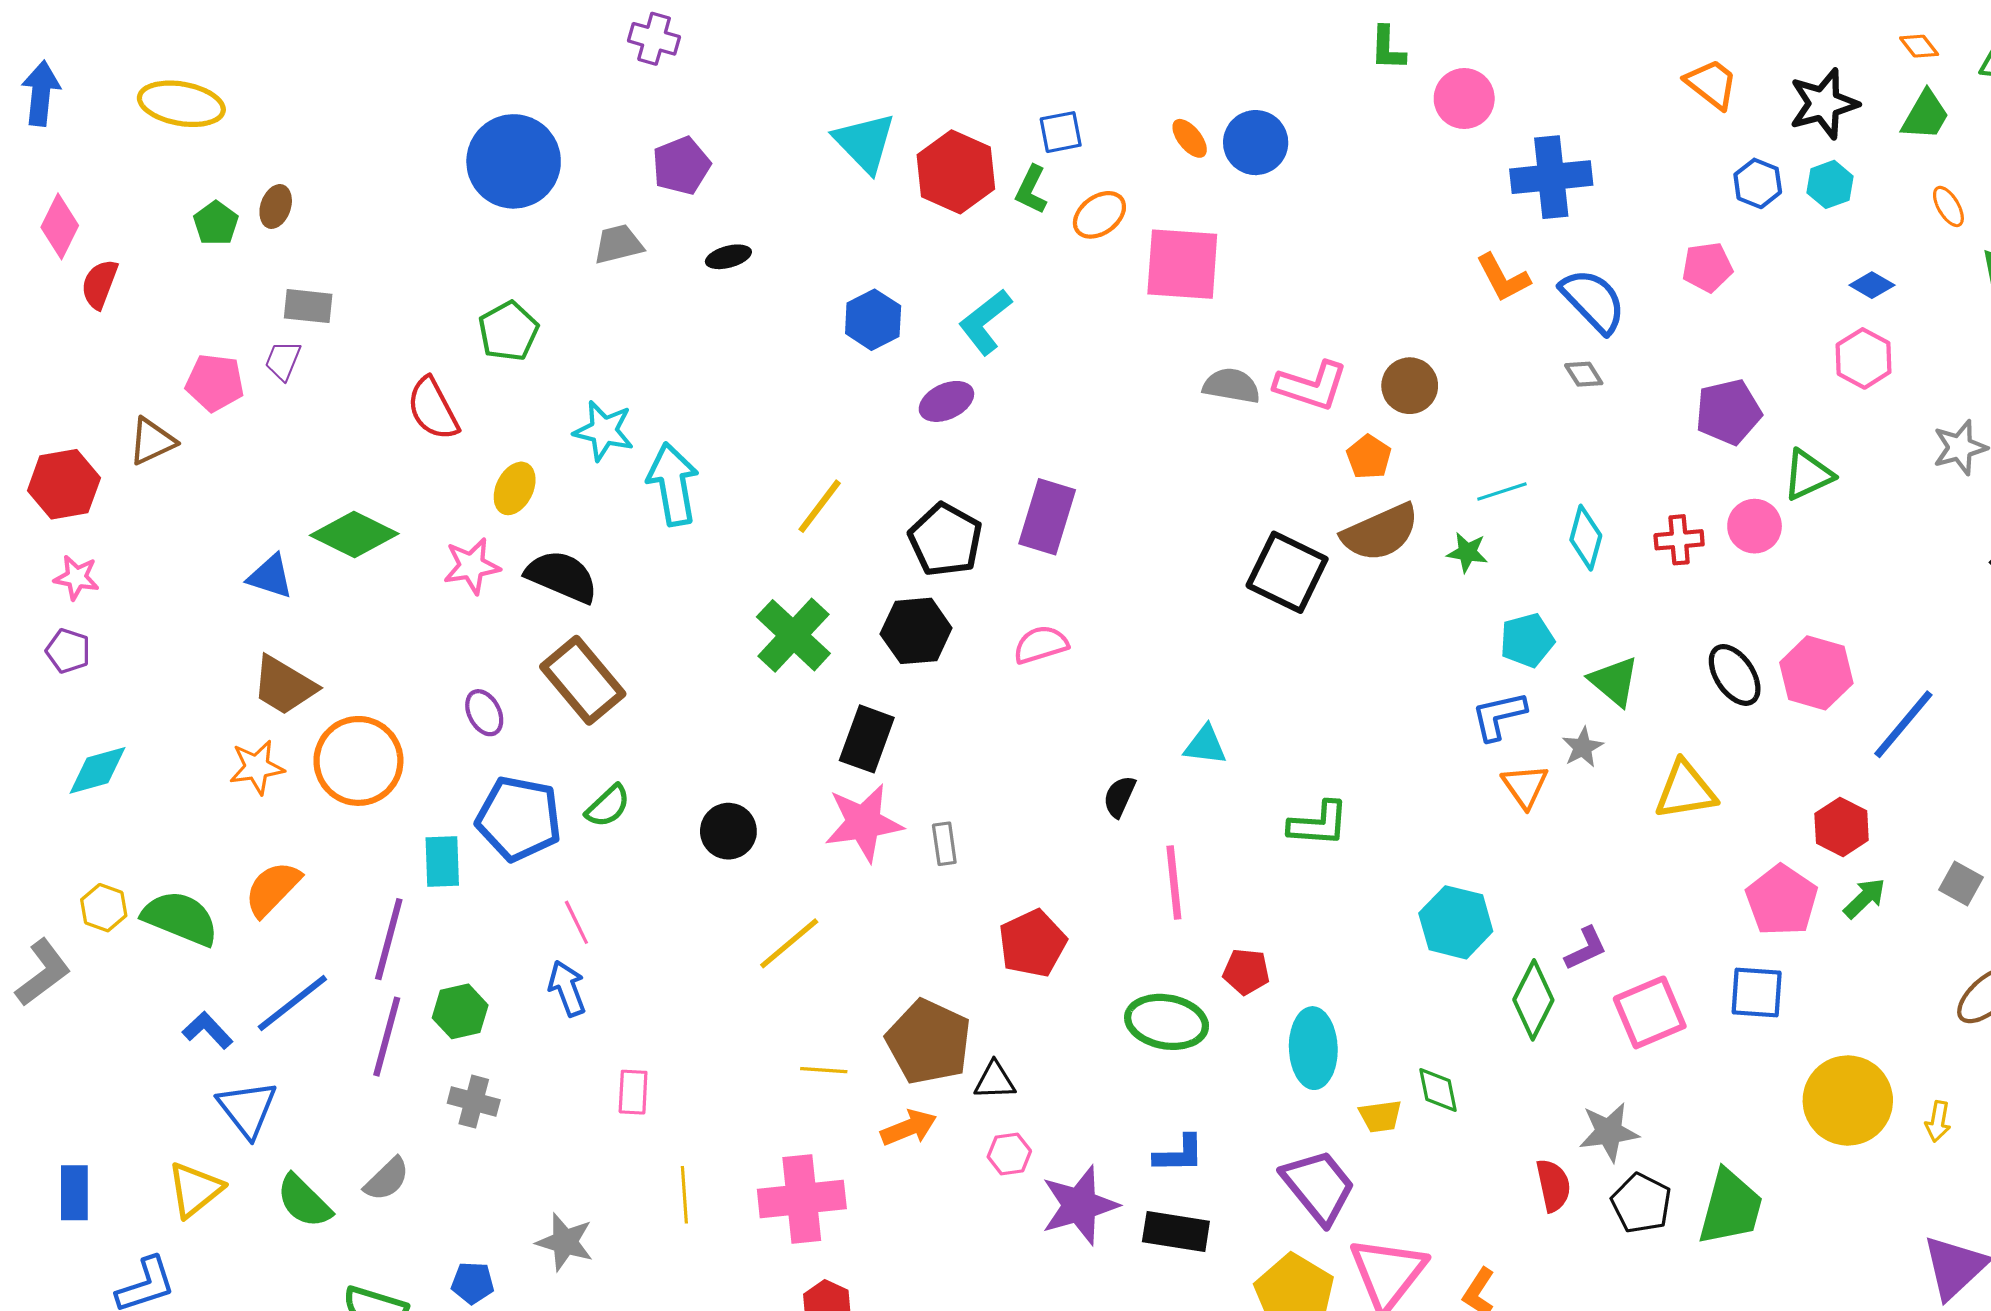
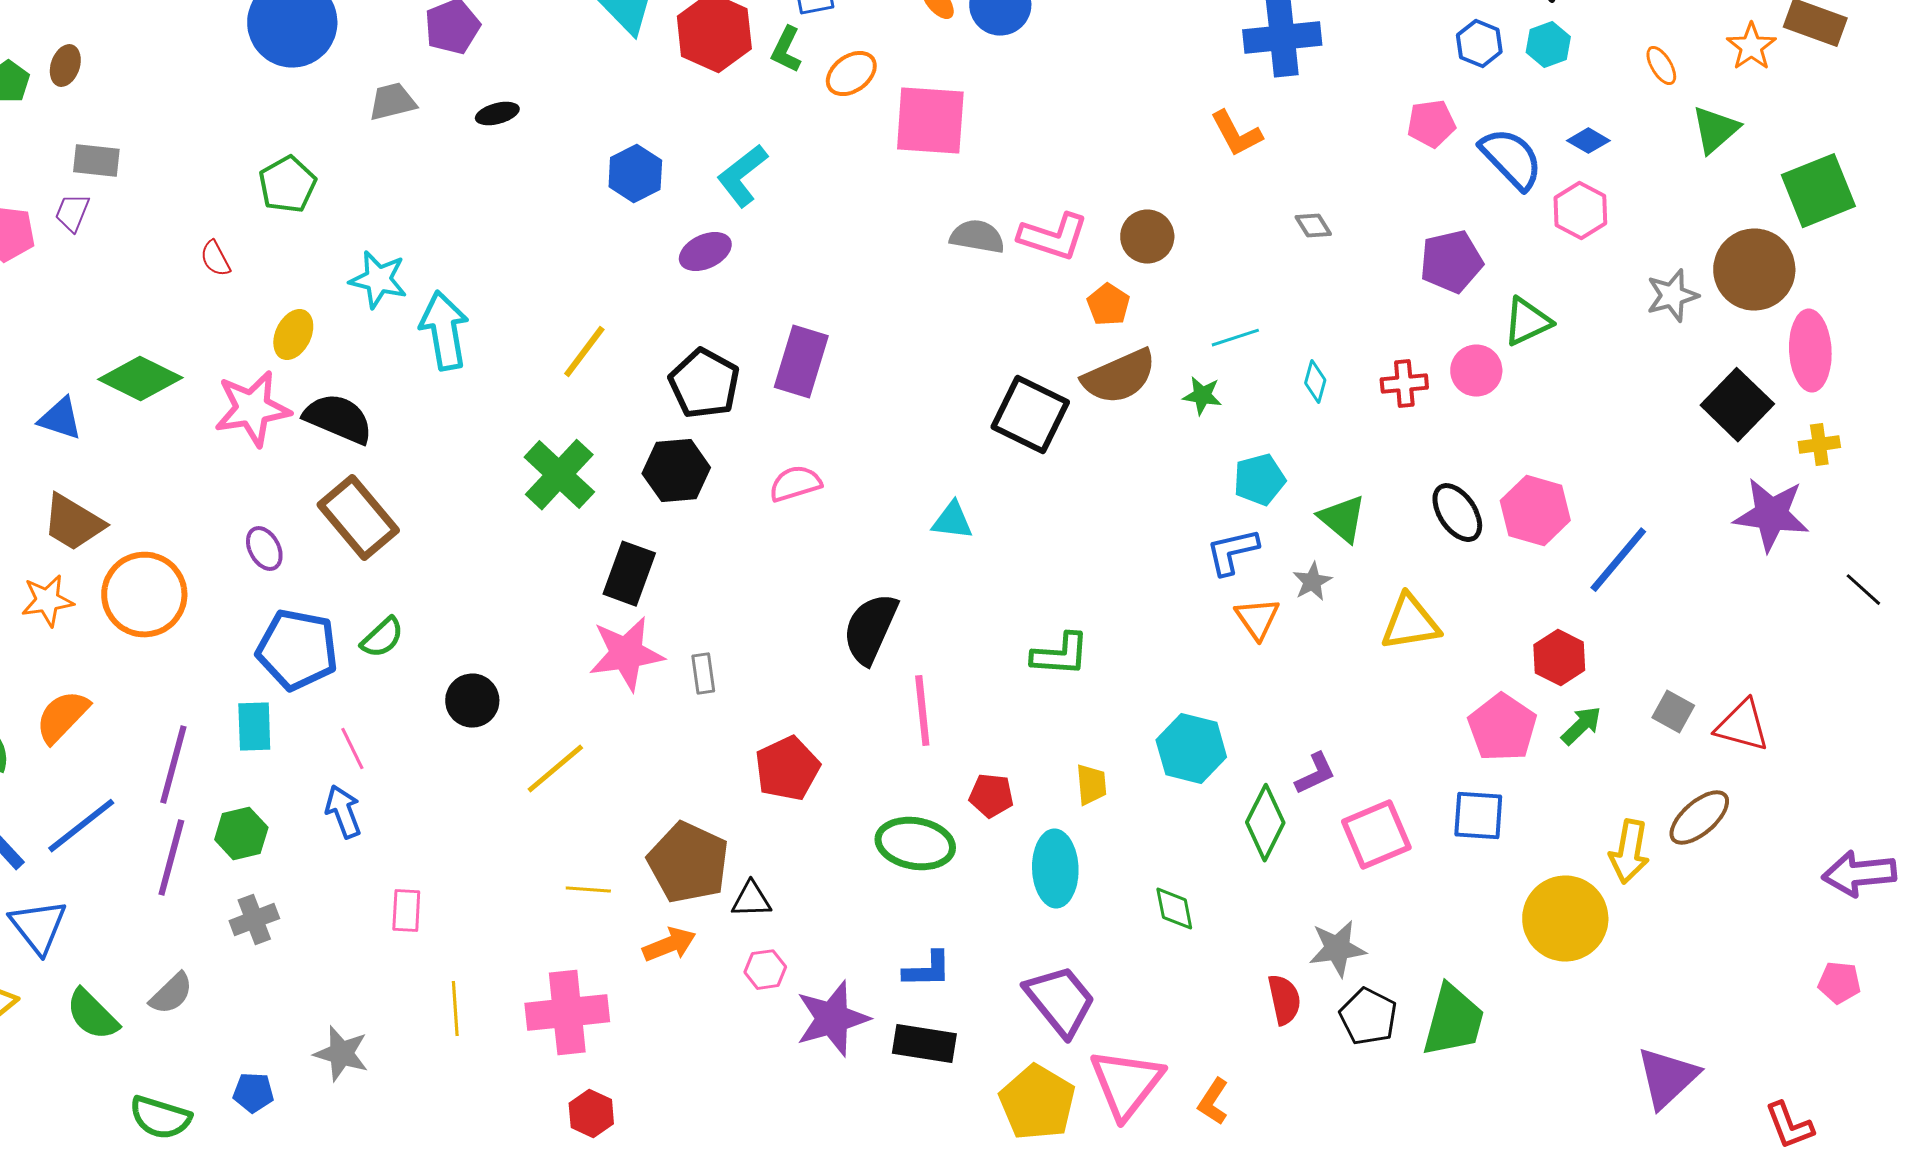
blue semicircle: (1593, 301) -> (1511, 159), moved
red semicircle: (433, 409) -> (215, 259), size x0.6
cyan diamond: (1586, 538) -> (1315, 382), size x0.7
pink star: (472, 566) -> (252, 409), size x1.4
cyan triangle: (1205, 745) -> (952, 521), moved
black semicircle: (1119, 797) -> (870, 629), size x1.8
black circle: (728, 831) -> (472, 701), moved
cyan rectangle: (442, 862) -> (254, 727), moved
gray cross: (474, 1102) -> (254, 920), turned -36
yellow trapezoid: (1380, 1116) -> (1091, 785), moved, turned -87
yellow arrow: (1938, 1121) -> (1629, 852), moved, size x1.6

